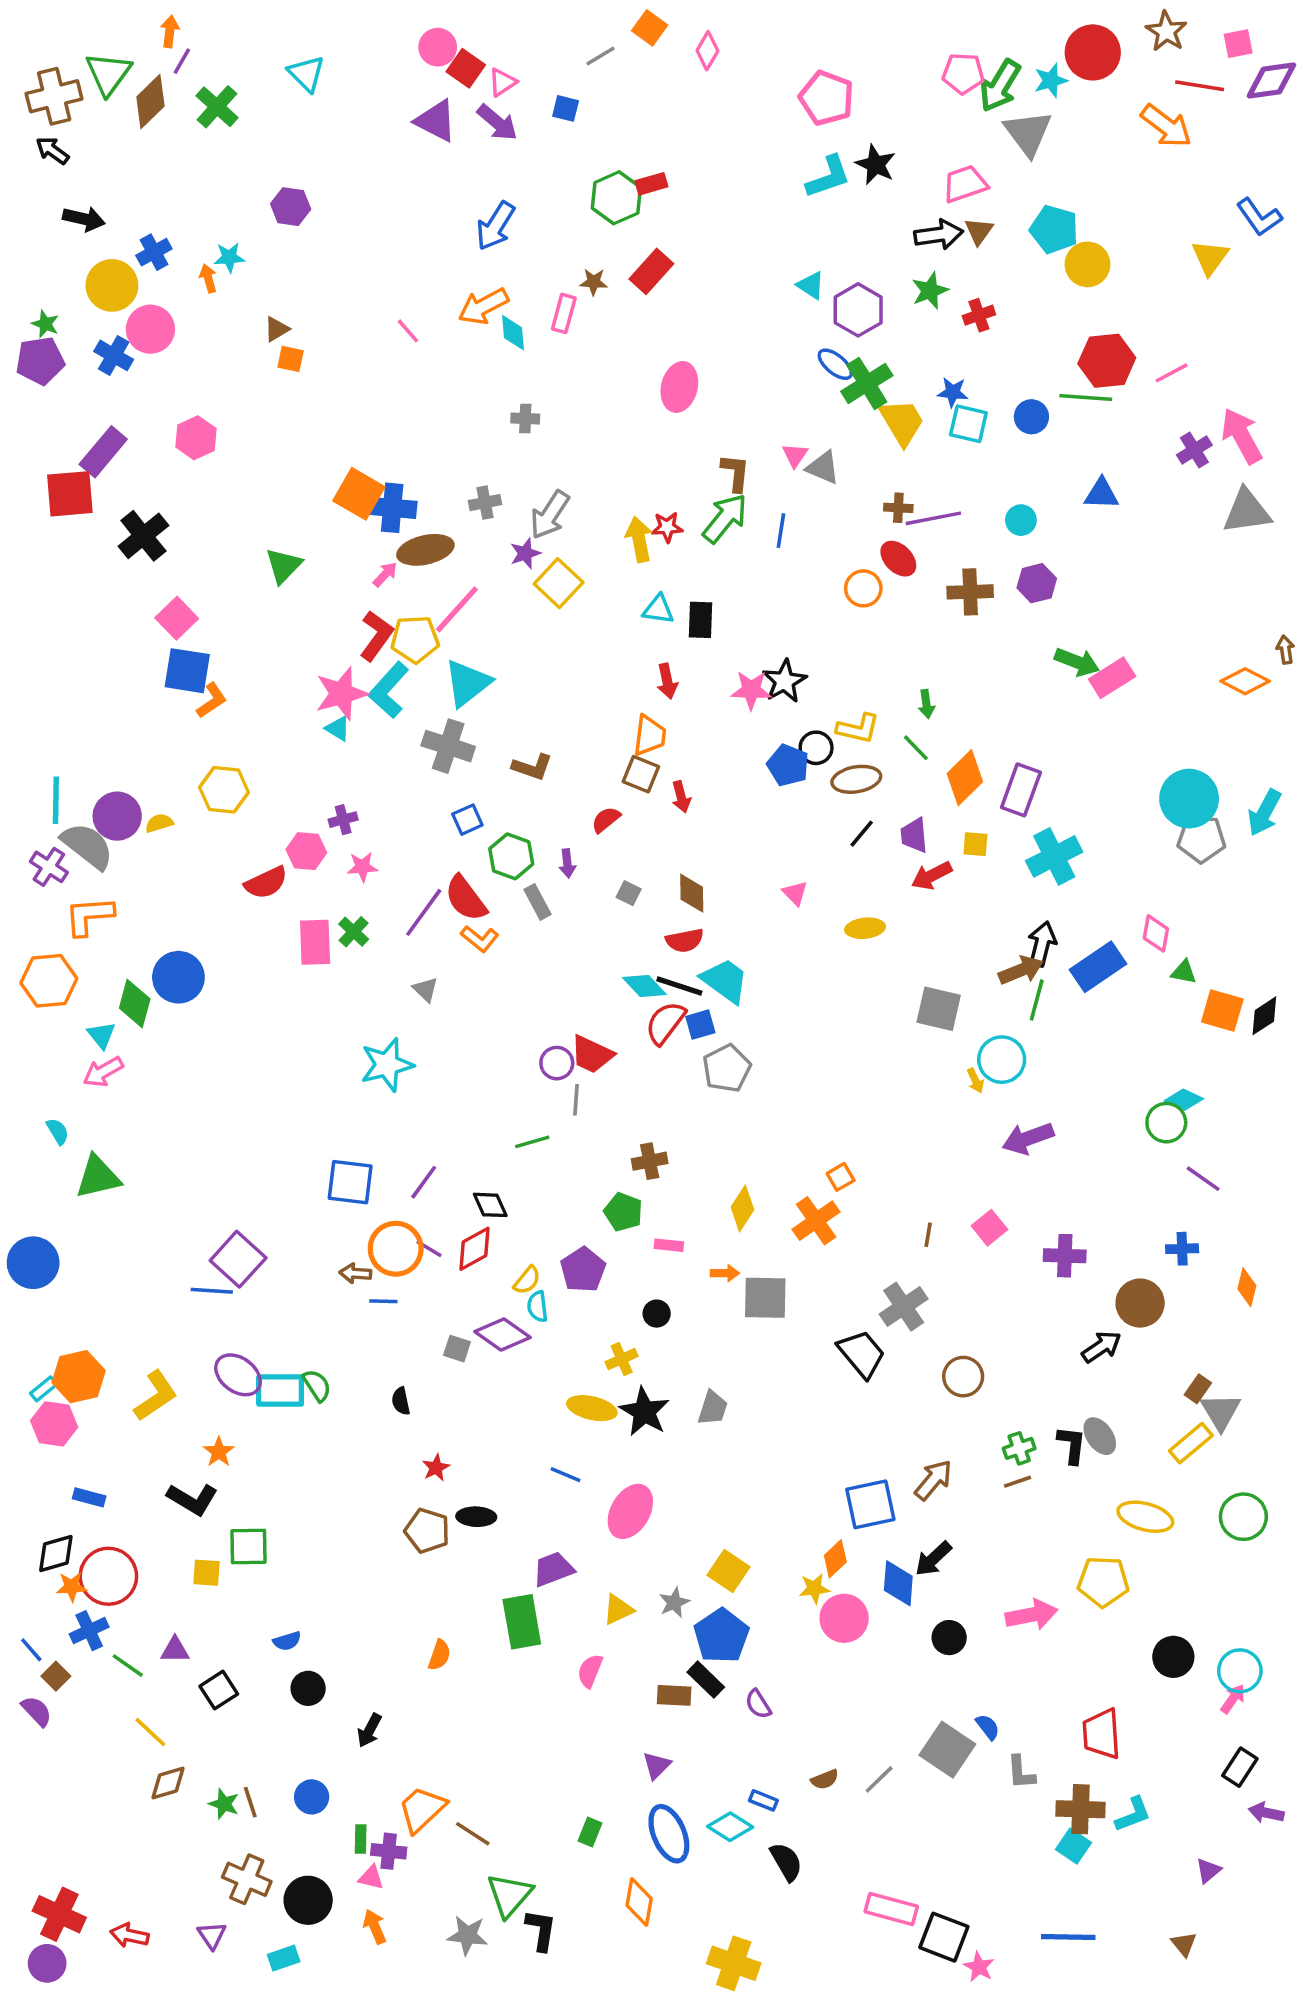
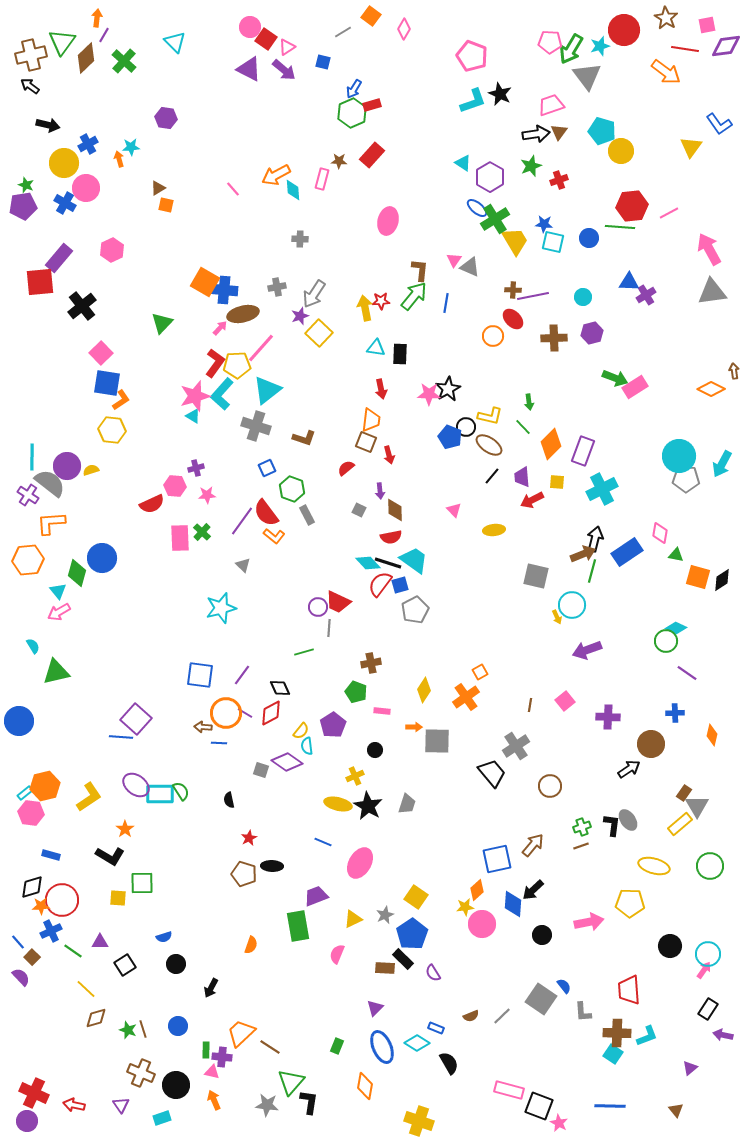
blue arrow: (495, 226) -> (354, 89), moved, size x0.7
purple cross: (1194, 450) -> (646, 295), moved
brown ellipse: (856, 779) -> (489, 445), turned 44
yellow hexagon: (224, 790) -> (112, 430), moved
purple arrow: (567, 863) -> (380, 491), moved

